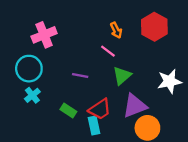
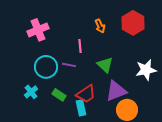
pink line: (108, 51) -> (80, 46), moved, turned 48
cyan circle: (29, 69) -> (46, 67), moved
green triangle: (122, 76) -> (105, 65), turned -36
cyan cross: (32, 95) -> (31, 92), moved

